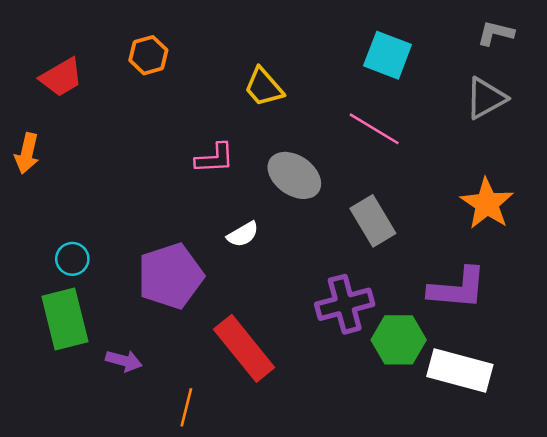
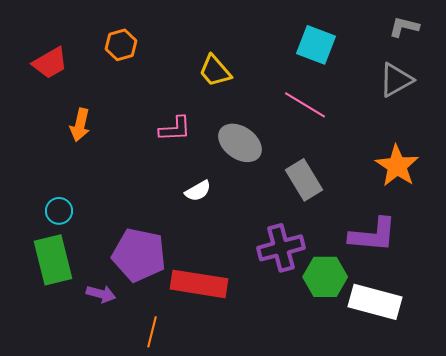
orange arrow: (27, 153) -> (80, 125), moved
purple pentagon: (170, 276) -> (139, 255), moved, turned 30
red rectangle: (244, 348) -> (199, 284), turned -42

